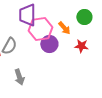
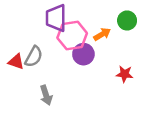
orange arrow: (64, 28) -> (102, 34), turned -80
red star: (81, 46) -> (125, 74), moved

